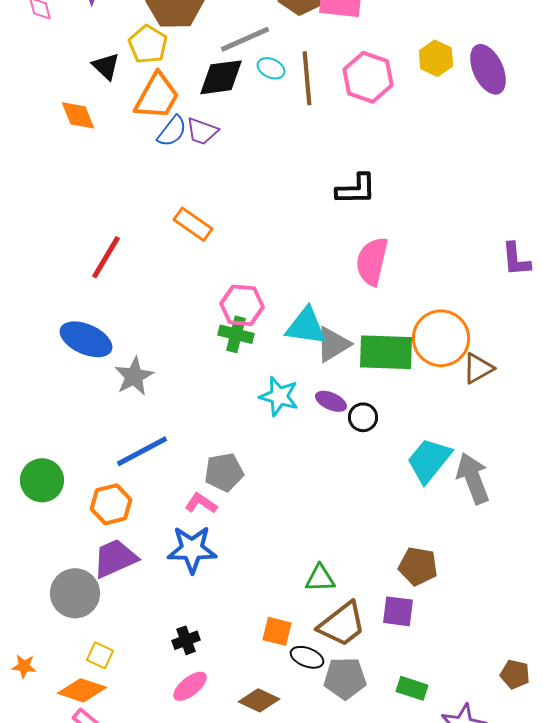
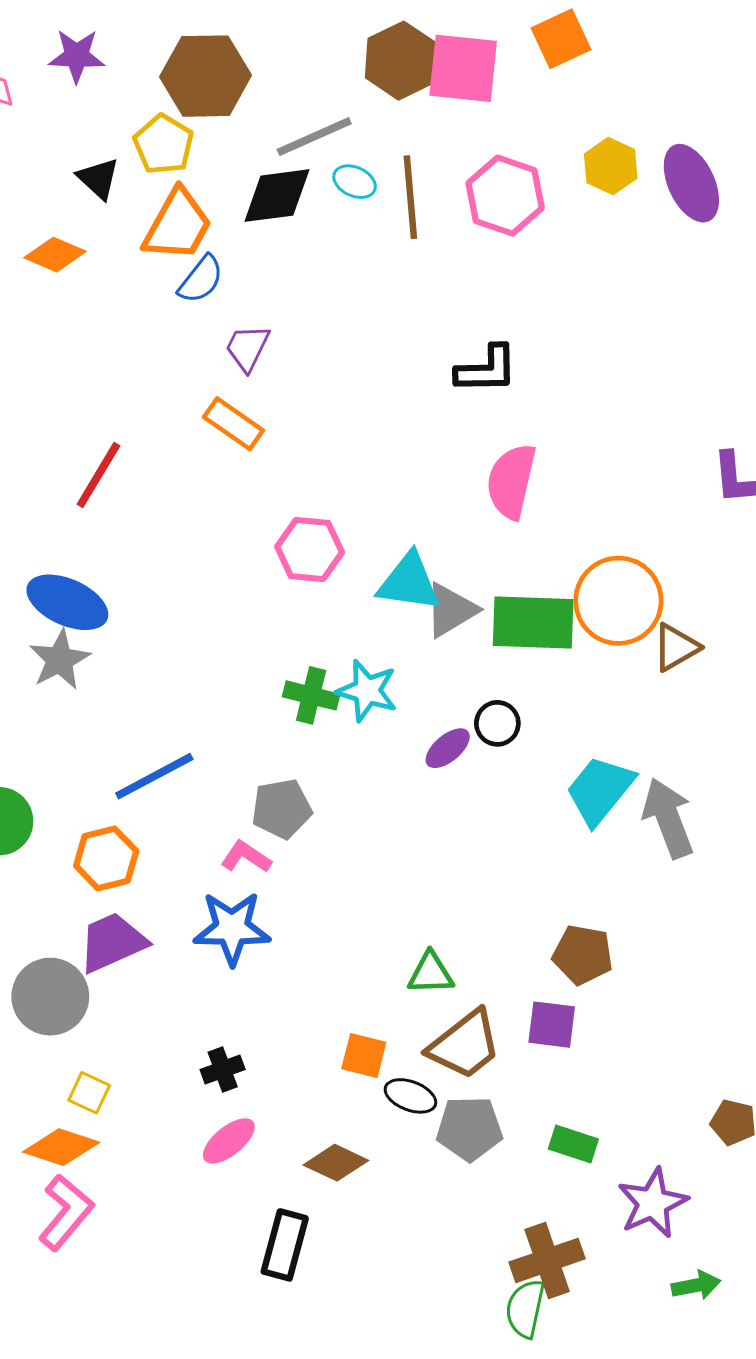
orange diamond: (78, 115) -> (55, 255), turned -45
purple trapezoid: (202, 131) -> (247, 348), moved, turned 96
green cross: (236, 334) -> (311, 695), moved
gray star: (134, 376) -> (60, 660), moved
purple ellipse: (331, 401) -> (448, 748), moved, turned -64

